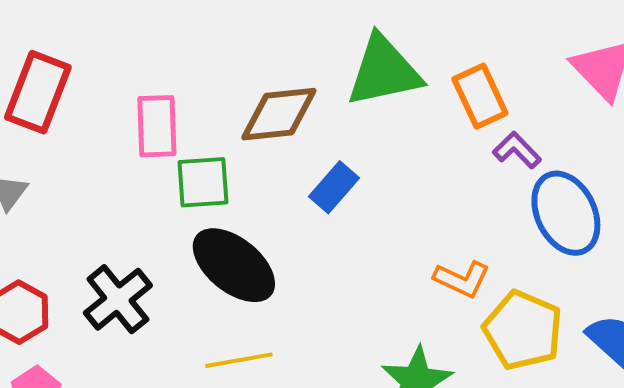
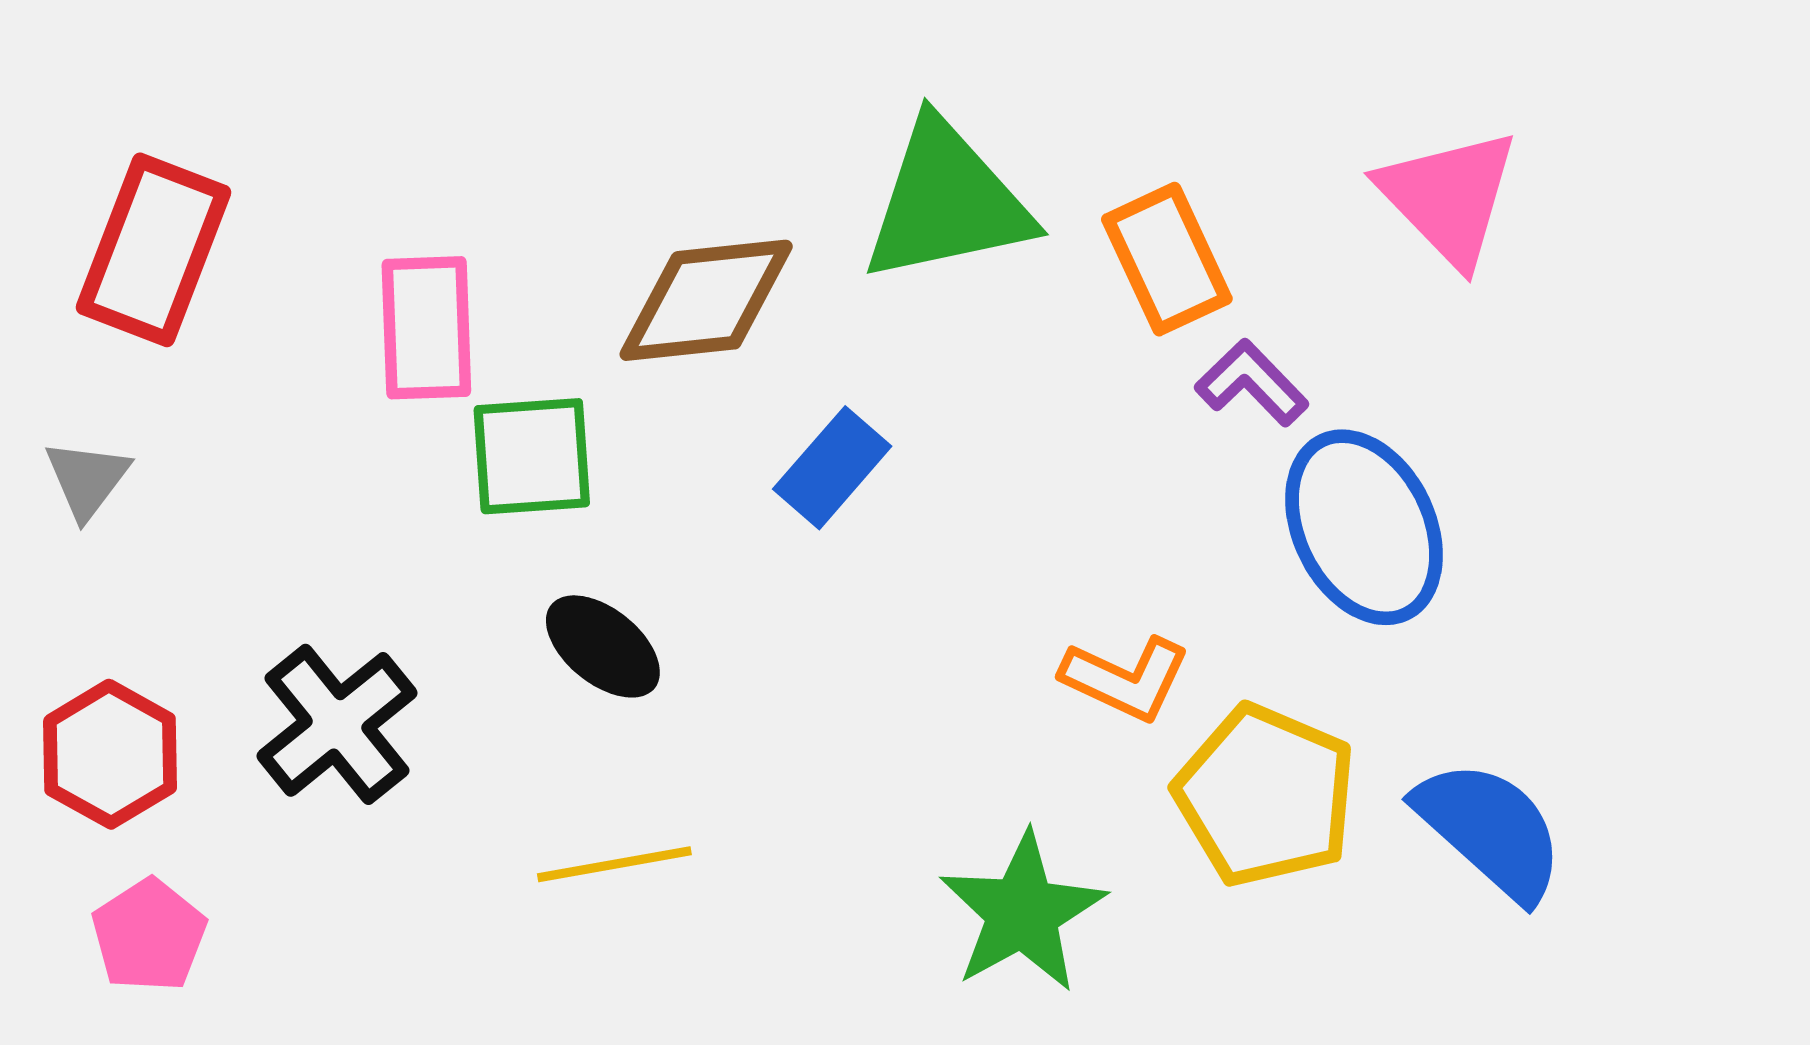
black ellipse: (234, 265) -> (603, 646), size x0.6

